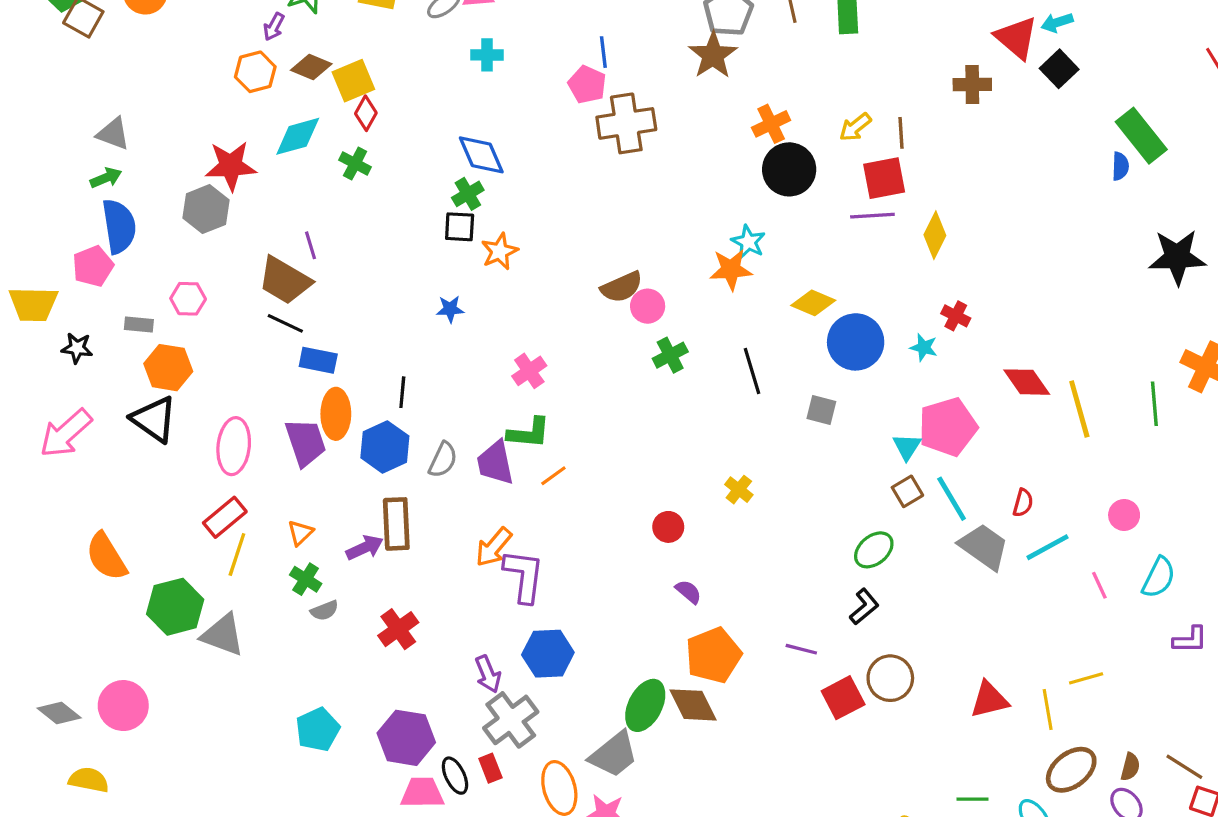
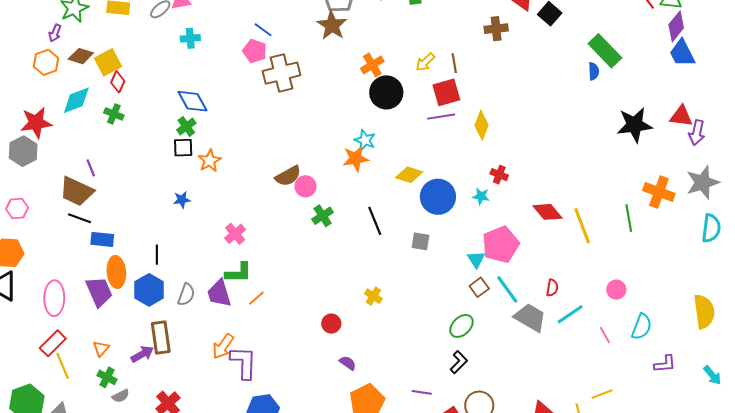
blue line: (603, 52) -> (263, 30), turned -42
yellow line: (237, 555) -> (63, 366), turned -36

